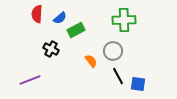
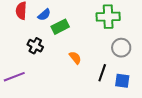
gray circle: (113, 51) -> (121, 48), moved
black line: (118, 76) -> (102, 73), turned 48

